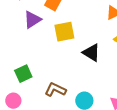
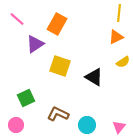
yellow square: (64, 32) -> (60, 66), moved, turned 30

